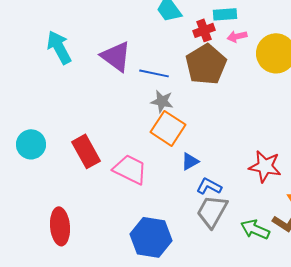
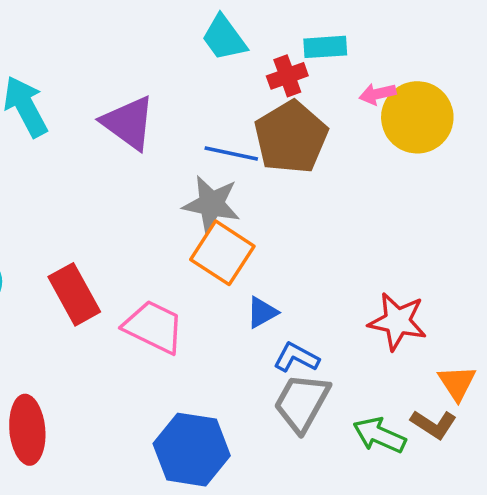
pink arrow: (237, 36) -> (378, 94), moved
blue line: (154, 73) -> (231, 153), moved
gray star: (162, 101) -> (211, 204), size x1.4

